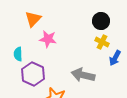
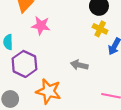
gray arrow: (83, 75) -> (79, 65), size x0.7

